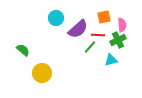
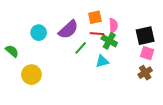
cyan circle: (56, 18) -> (39, 33), moved
red line: (98, 35) -> (97, 34), moved
green cross: (118, 40) -> (109, 41), turned -35

